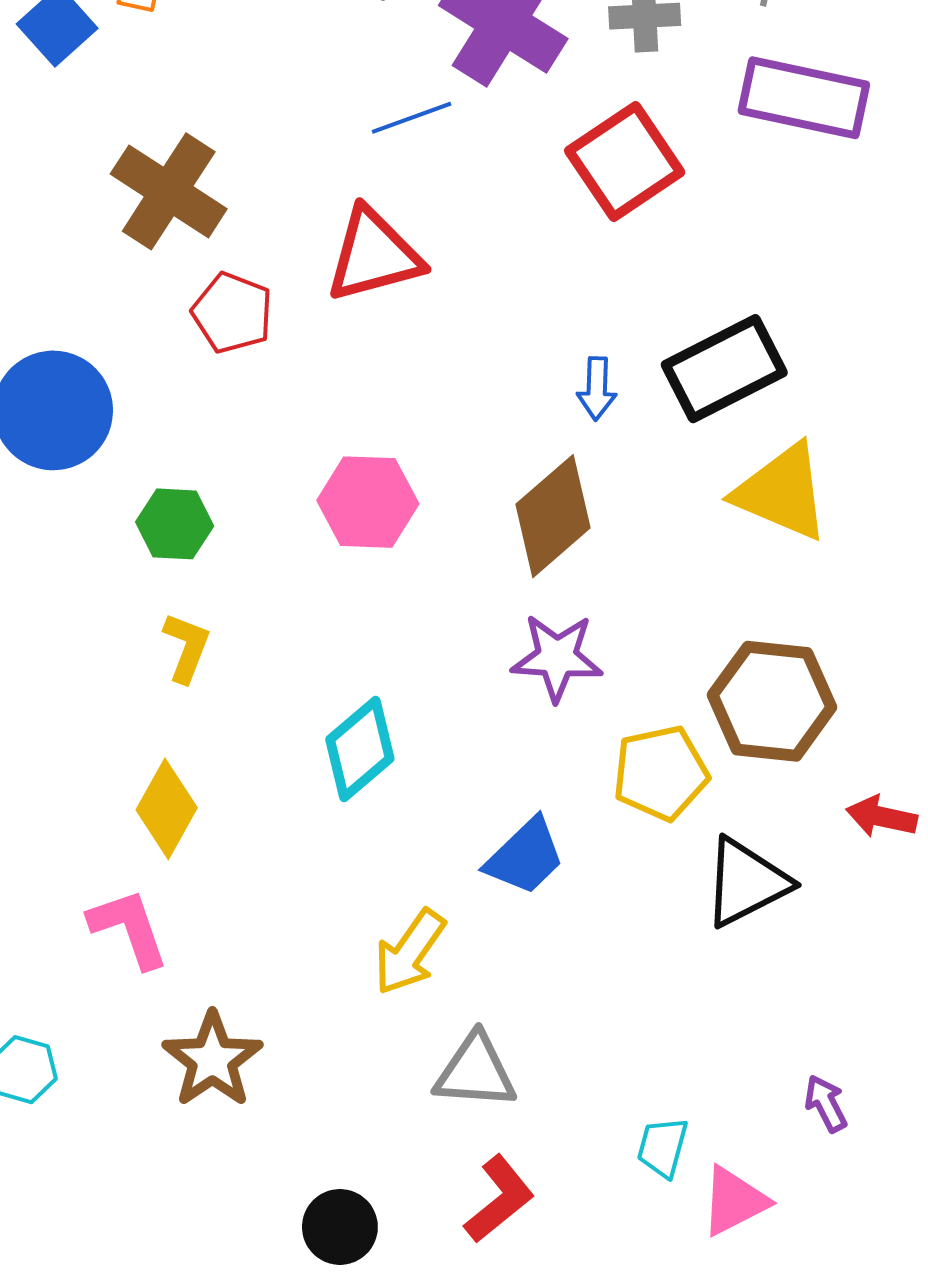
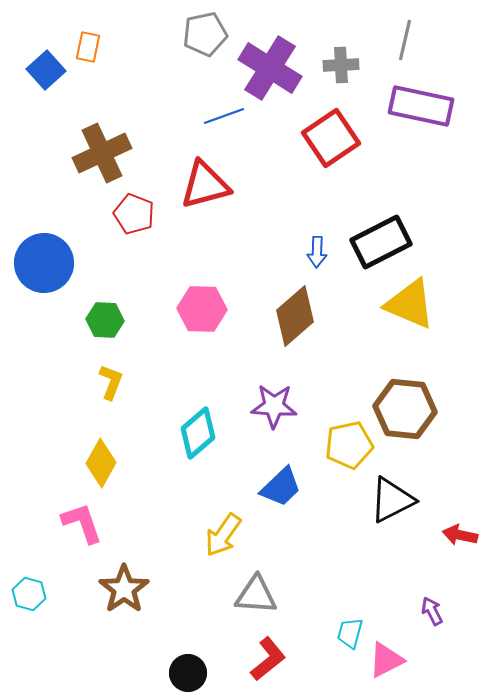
brown cross: (169, 191) -> (102, 153), turned 32
purple star: (557, 657) -> (274, 406), moved
red arrow: (882, 817) -> (460, 535), moved

